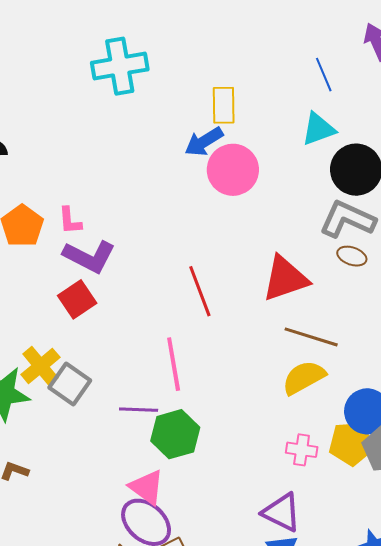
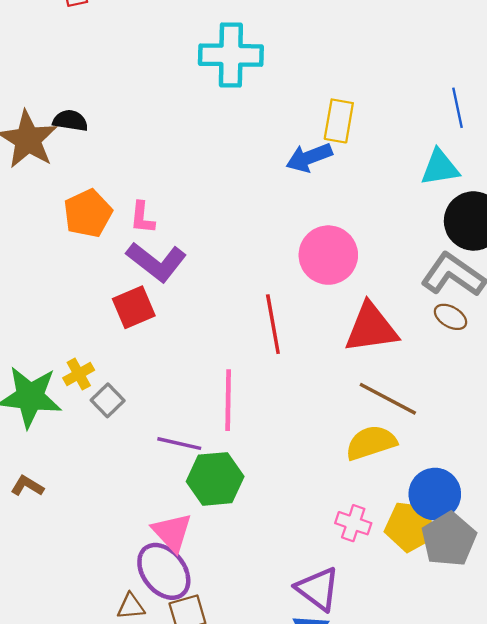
pink circle: (233, 170) -> (328, 255), moved
yellow cross: (40, 366) -> (79, 374), size x0.7
gray square: (70, 384) -> (108, 400), size x0.7

